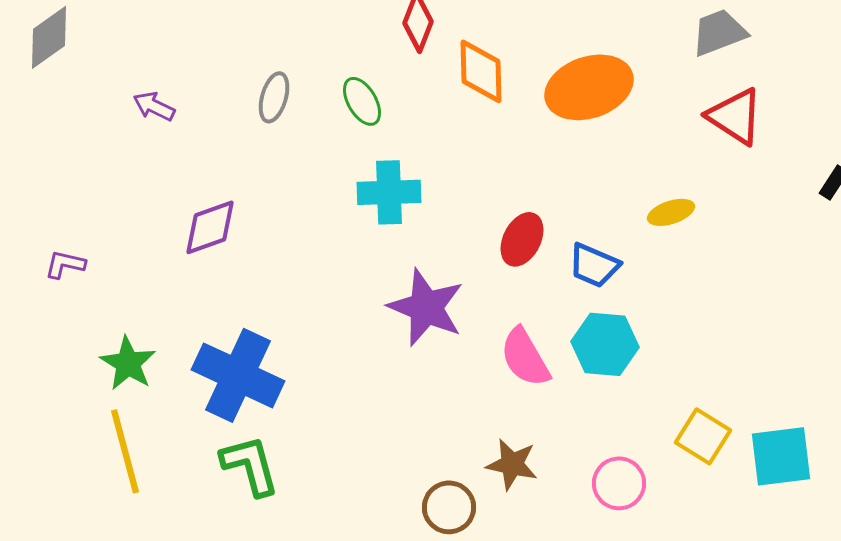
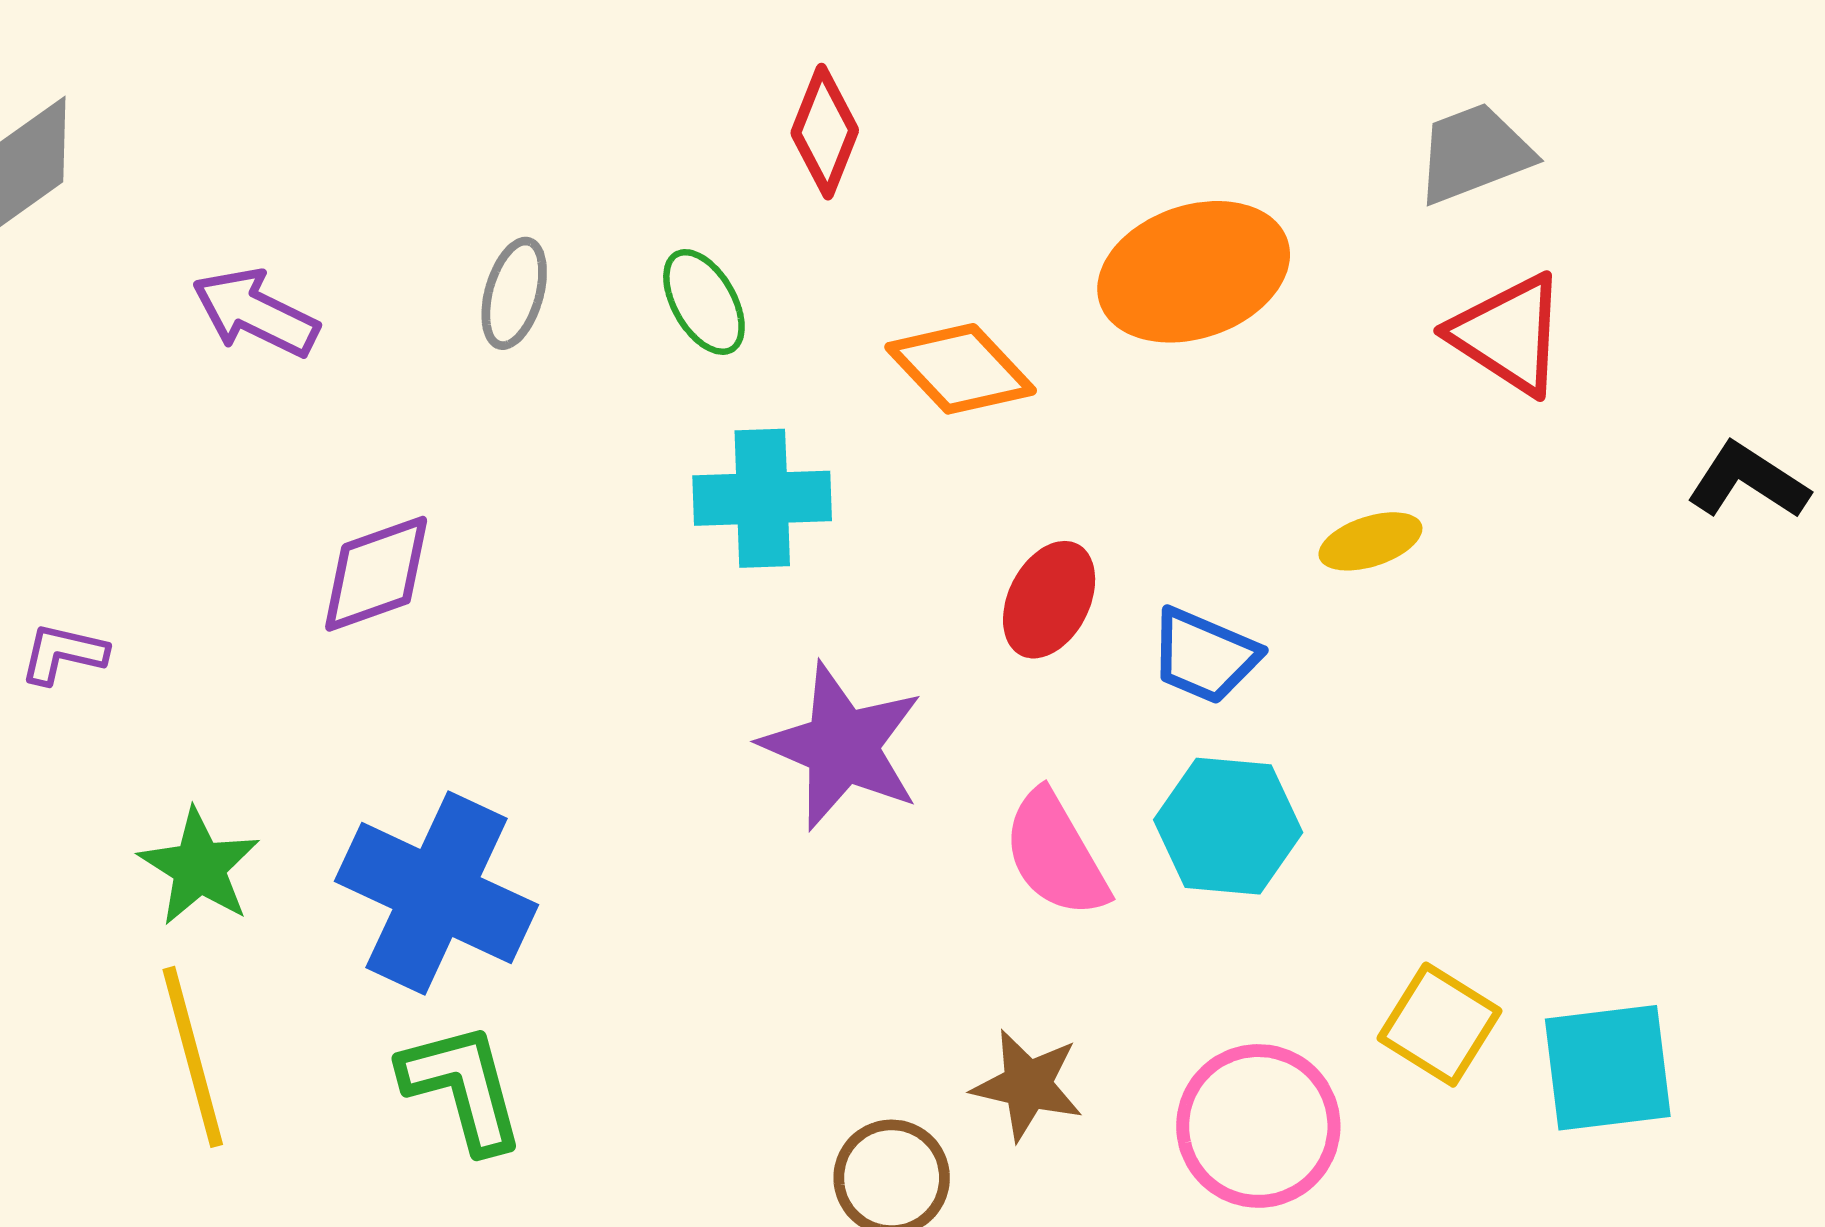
orange diamond: (481, 71) -> (961, 369), moved, turned -42
purple arrow: (154, 106) -> (255, 313), size x1.4
pink circle: (619, 483) -> (1258, 1126), size x1.4

